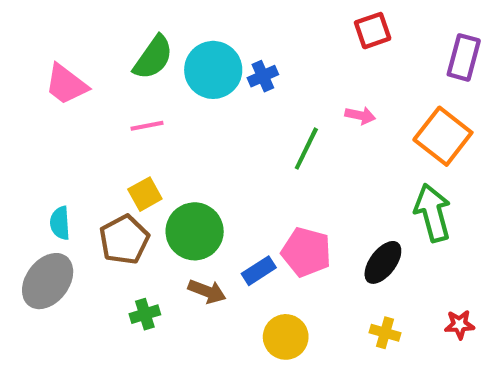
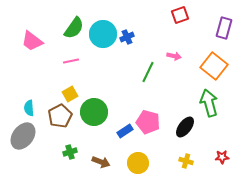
brown arrow: (207, 291) -> (101, 162), moved

